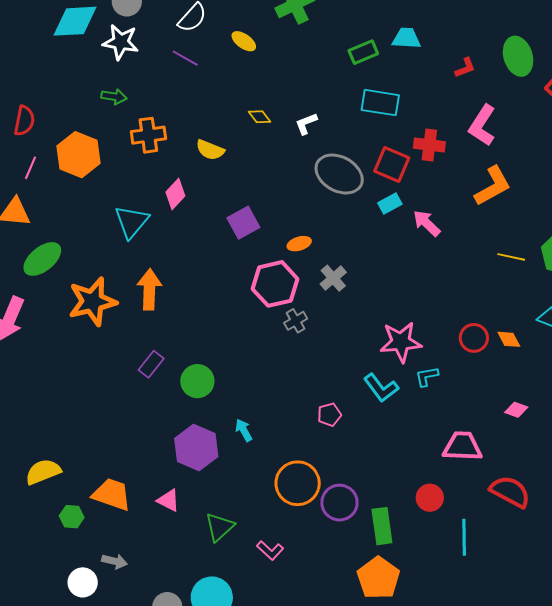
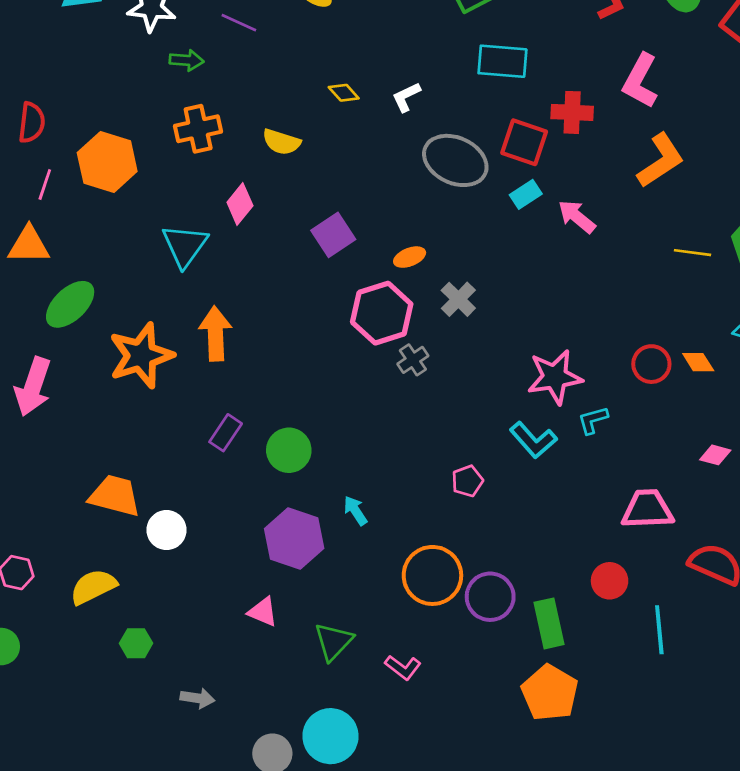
green arrow: (114, 97) -> (186, 60), moved
orange trapezoid: (112, 494) -> (115, 496), moved
white circle: (83, 582) -> (166, 530), moved

